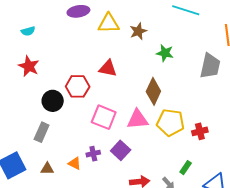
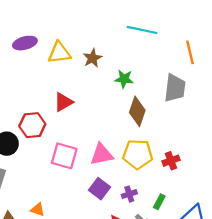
red triangle: (108, 68) -> (63, 102), turned -36
brown diamond: (153, 91) -> (137, 111), moved
purple square: (121, 150) -> (99, 189), moved
purple cross: (93, 154) -> (129, 194), moved

